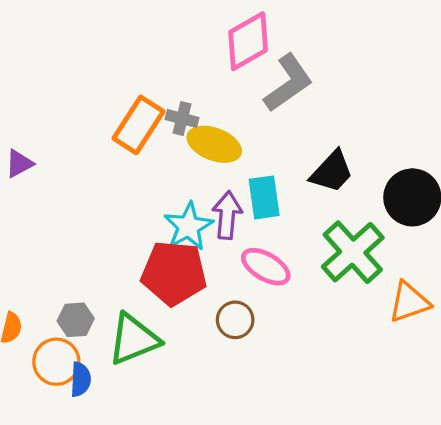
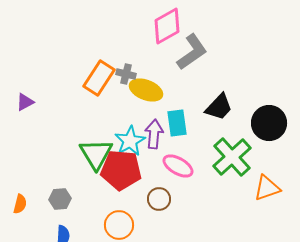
green triangle: (134, 339) -> (96, 154), moved, turned -39
orange circle: (56, 362) -> (119, 225), moved

